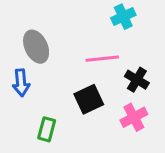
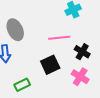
pink cross: (134, 117) -> (80, 77), turned -30
green rectangle: (47, 129) -> (22, 85), turned 49

